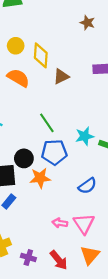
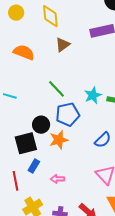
yellow circle: (16, 46) -> (16, 13), moved
yellow diamond: (41, 55) -> (50, 16), moved
pink arrow: (60, 223) -> (57, 179), moved

